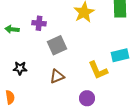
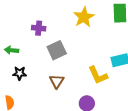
green arrow: (12, 29) -> (12, 50), moved
brown triangle: (57, 76) -> (57, 81), turned -35

